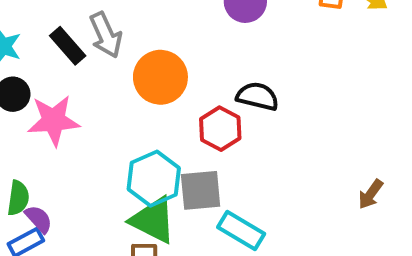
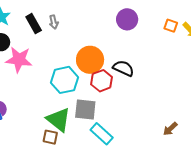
gray arrow: (106, 35) -> (54, 22), size x0.6
orange circle: (160, 77) -> (90, 60), moved
cyan hexagon: (154, 179) -> (64, 80), moved

